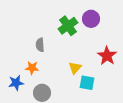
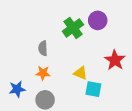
orange star: (32, 68) -> (43, 73), moved
yellow triangle: (75, 68) -> (80, 73), turned -48

